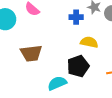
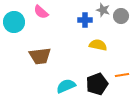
black pentagon: (78, 66) -> (97, 84), moved

